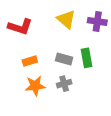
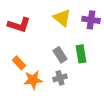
gray rectangle: (64, 59) -> (60, 55), turned 42
orange rectangle: (30, 61) -> (19, 63), moved, turned 64

